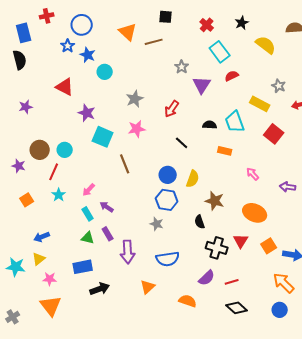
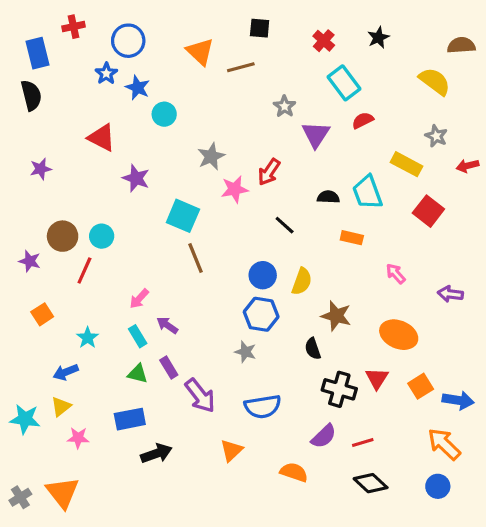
yellow semicircle: (266, 45) -> (435, 81), moved
pink star: (137, 129) -> (235, 189), moved
cyan square: (103, 137) -> (183, 216), moved
cyan star: (59, 195) -> (88, 338), moved
purple arrow: (128, 252) -> (200, 396), turned -35
orange triangle: (51, 306) -> (63, 493), moved

